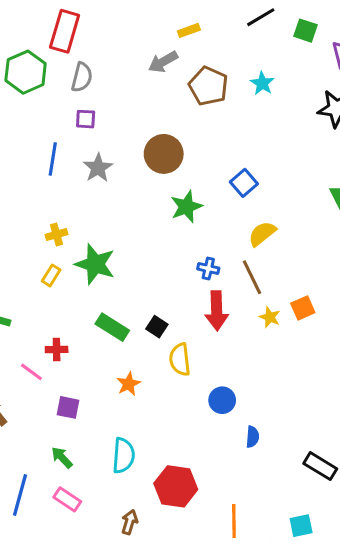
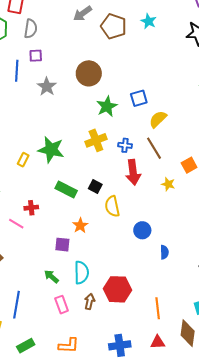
blue line: (53, 159) -> (17, 71), moved
blue square: (244, 183) -> (139, 98), moved, turned 30
yellow cross: (56, 235) -> (96, 140), moved, size x1.5
yellow star: (270, 317) -> (168, 184), moved
purple square: (68, 407) -> (62, 245), moved
green arrow: (62, 457) -> (51, 277), moved
pink rectangle: (67, 499) -> (62, 305), moved, turned 42
brown arrow: (130, 522) -> (90, 301), moved

